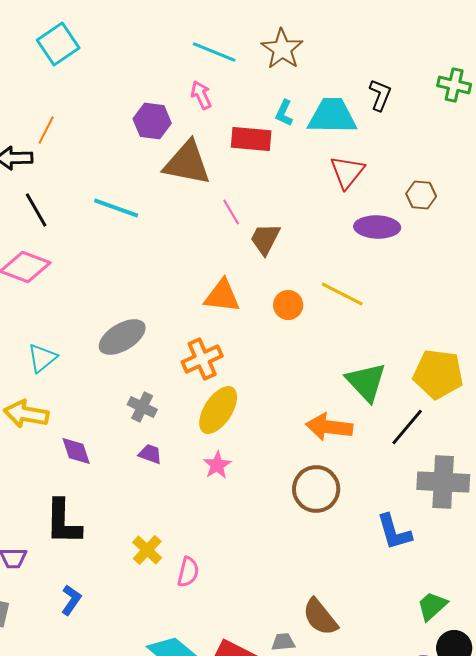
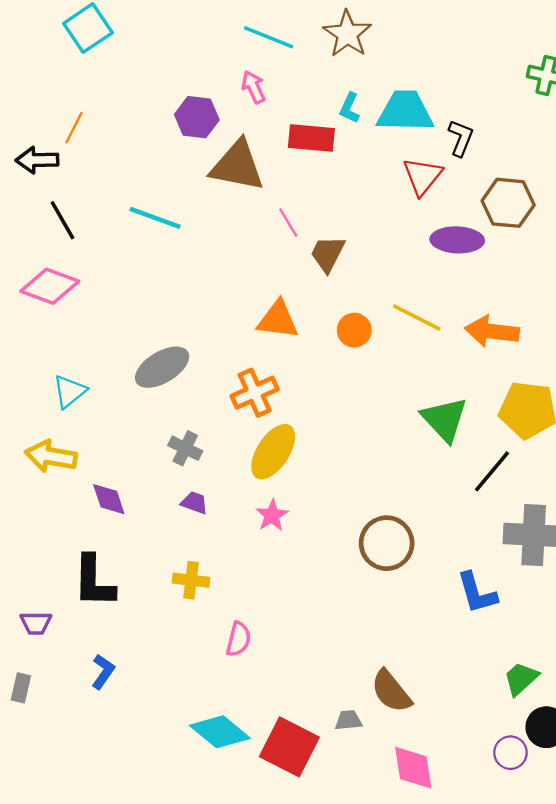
black L-shape: (380, 95) -> (461, 138), moved
brown hexagon: (421, 195) -> (508, 203), size x1.5
orange arrow: (329, 427) -> (492, 331), moved
yellow cross: (147, 550) -> (191, 580), moved, turned -36

